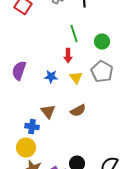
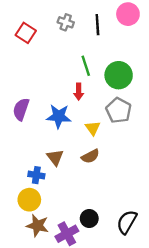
green circle: (102, 42) -> (119, 75), size x1.5
blue star: (51, 77) -> (59, 116), size x1.5
yellow triangle: (76, 78) -> (93, 128), moved

